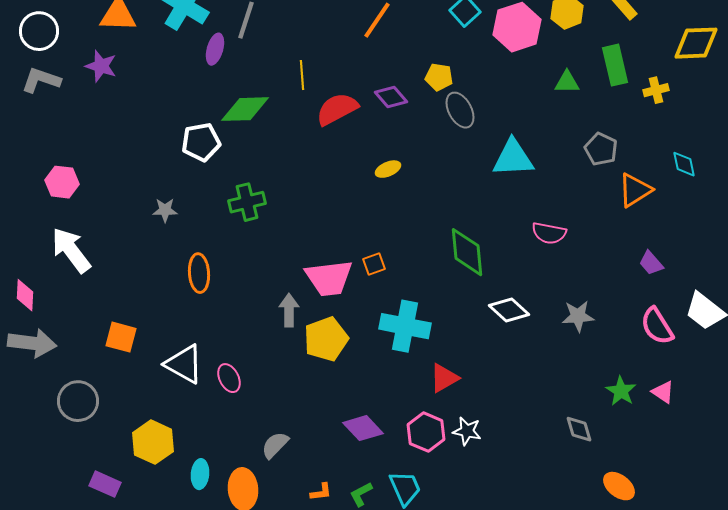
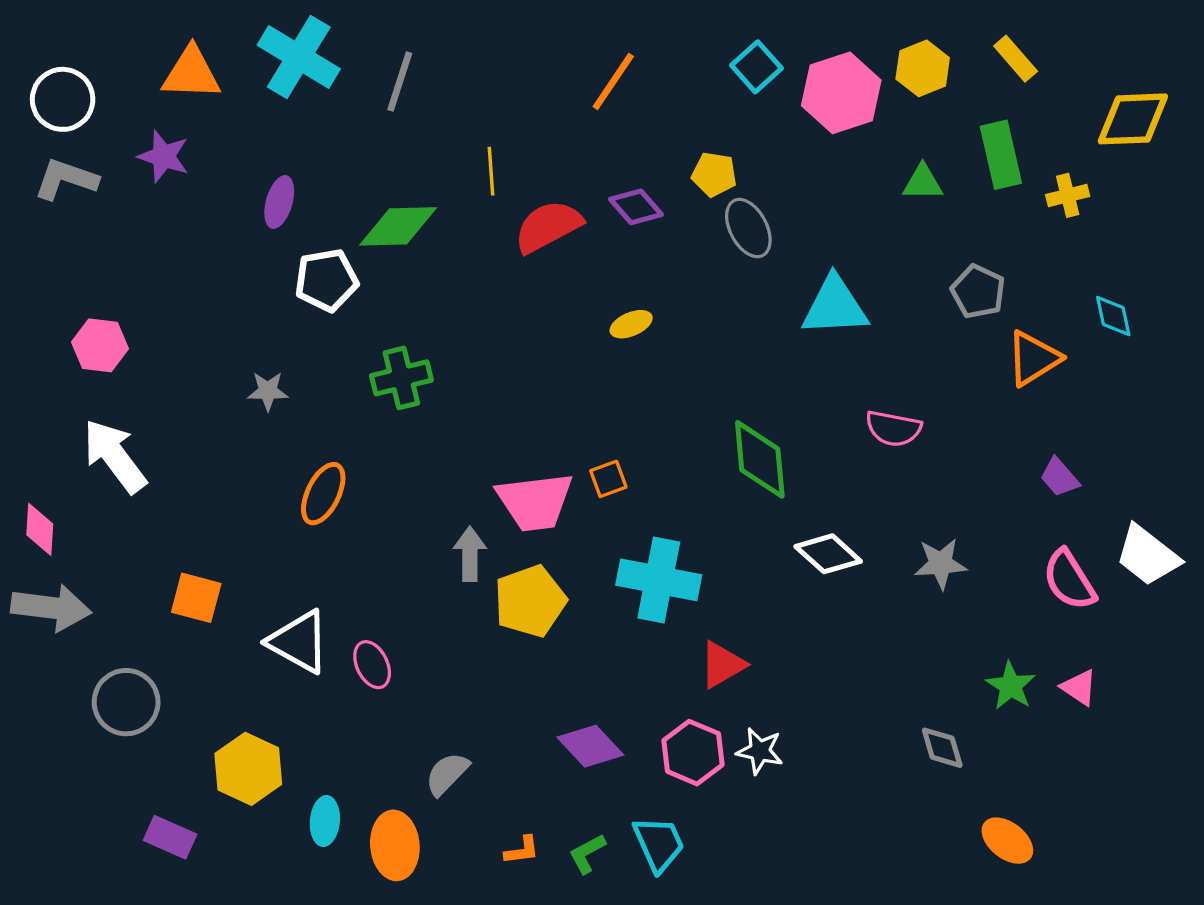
purple ellipse: (215, 49) -> (279, 202), moved
orange ellipse: (199, 273) -> (323, 494), turned 30

